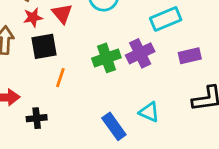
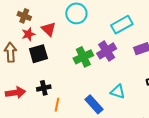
orange line: (60, 78) -> (57, 105), moved
black cross: (37, 118) -> (44, 88), moved

